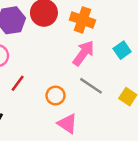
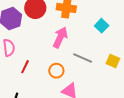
pink arrow: (84, 53) -> (60, 37), moved

